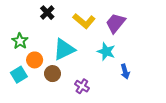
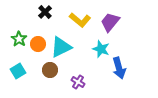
orange circle: (35, 60) -> (38, 44), moved
blue arrow: (125, 71) -> (119, 68), size x1.5

